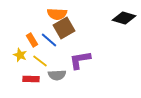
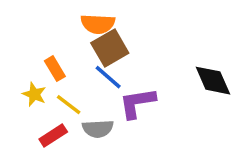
black diamond: (124, 18) -> (213, 81), moved, turned 50
blue line: (49, 40) -> (108, 77), moved
red rectangle: (31, 79) -> (53, 136), turned -35

